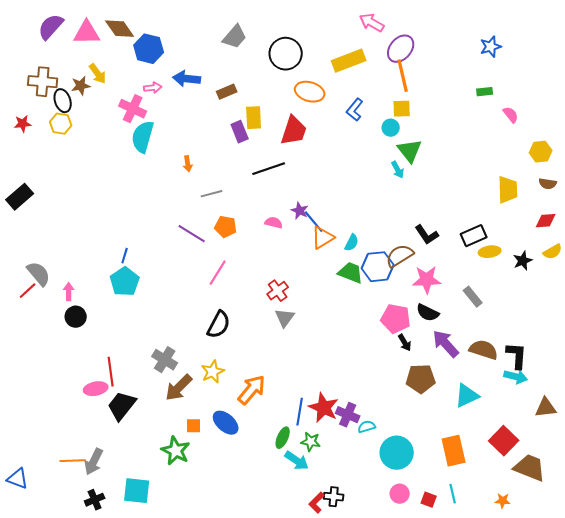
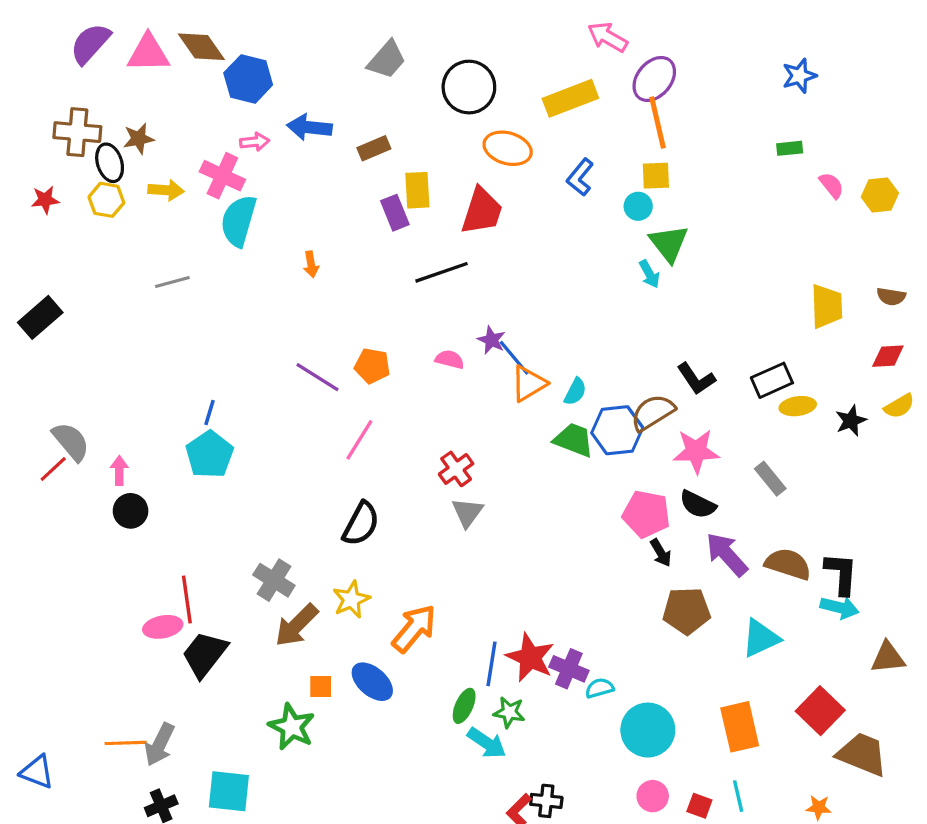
yellow arrow: (98, 74) -> (166, 190), moved, turned -50
yellow hexagon: (541, 152) -> (880, 195), moved
gray line: (212, 194) -> (172, 282), moved

